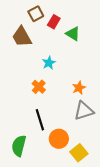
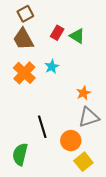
brown square: (36, 14) -> (25, 14), moved
red rectangle: (54, 22) -> (57, 33), moved
orange cross: (39, 87) -> (24, 73), moved, size x1.5
orange circle: (59, 139) -> (71, 141), moved

